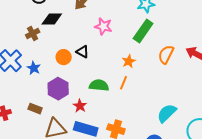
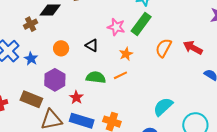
pink star: (103, 26) -> (116, 27), moved
black triangle: (83, 52) -> (92, 45), moved
orange line: (124, 83) -> (120, 75), turned 40
brown rectangle: (35, 109) -> (31, 99), size x1.5

